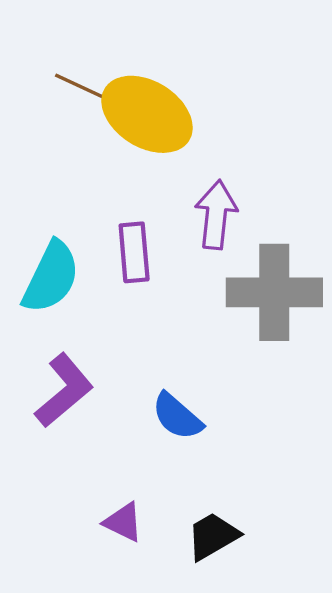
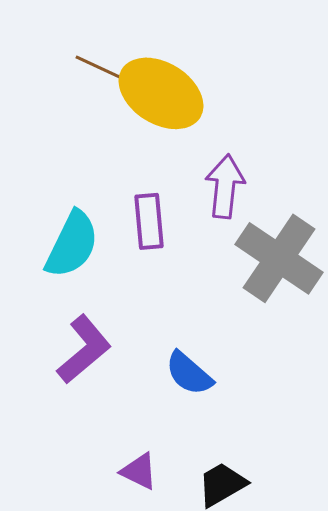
gray cross: (274, 292) -> (279, 258), turned 34

